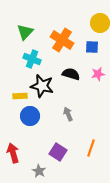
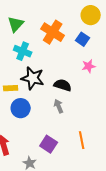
blue square: (92, 47) -> (83, 39), turned 32
black semicircle: (71, 74) -> (63, 85), moved
orange line: (91, 148) -> (82, 140), turned -30

